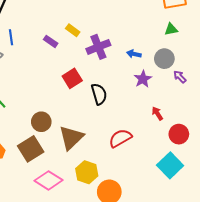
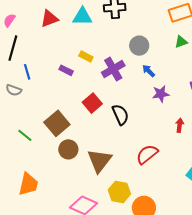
blue arrow: (134, 54) -> (149, 71), turned 40
gray circle: (164, 59) -> (139, 46), moved
purple star: (143, 79) -> (161, 94), turned 30
red arrow: (157, 114) -> (180, 125), turned 48
brown square: (31, 149) -> (57, 123), moved

